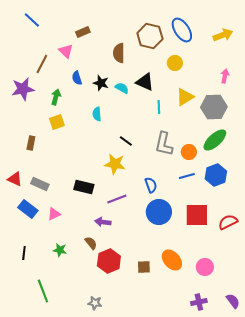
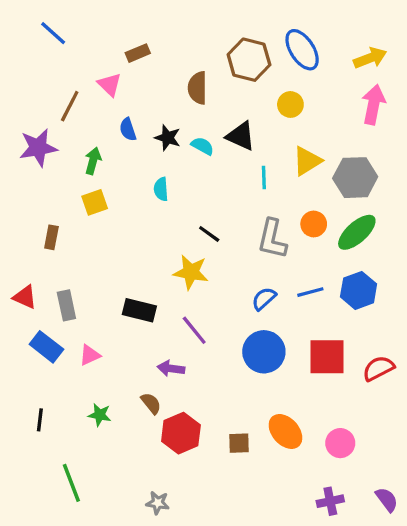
pink arrow: (225, 76) -> (373, 104), moved, size x1.6
orange circle: (189, 152) -> (314, 224), moved
gray rectangle: (40, 184) -> (66, 305), turned 54
blue semicircle: (151, 185) -> (264, 299), moved, turned -112
purple line: (117, 199) -> (194, 330), turned 72

